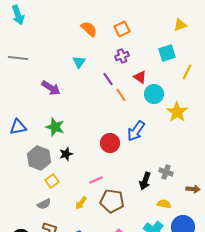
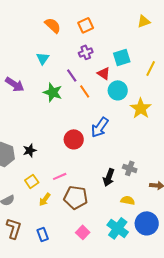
cyan square: (167, 53) -> (122, 57), moved
green star: (55, 127) -> (53, 92), moved
yellow square: (52, 181) -> (32, 181), moved

